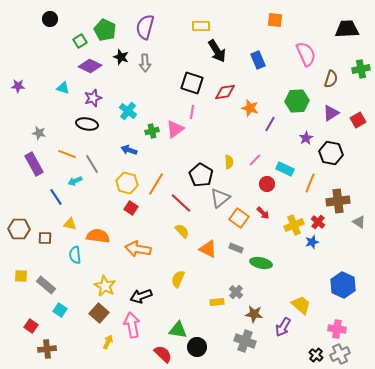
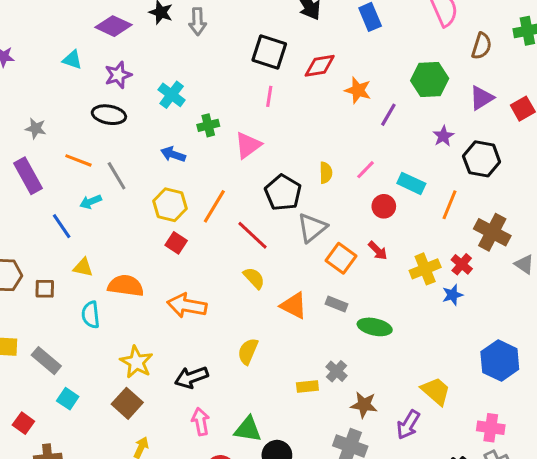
pink triangle: (175, 129) -> (248, 145), moved
brown cross: (338, 201) -> (492, 232), turned 35
pink arrow: (132, 325) -> (201, 422), moved, size x0.7

